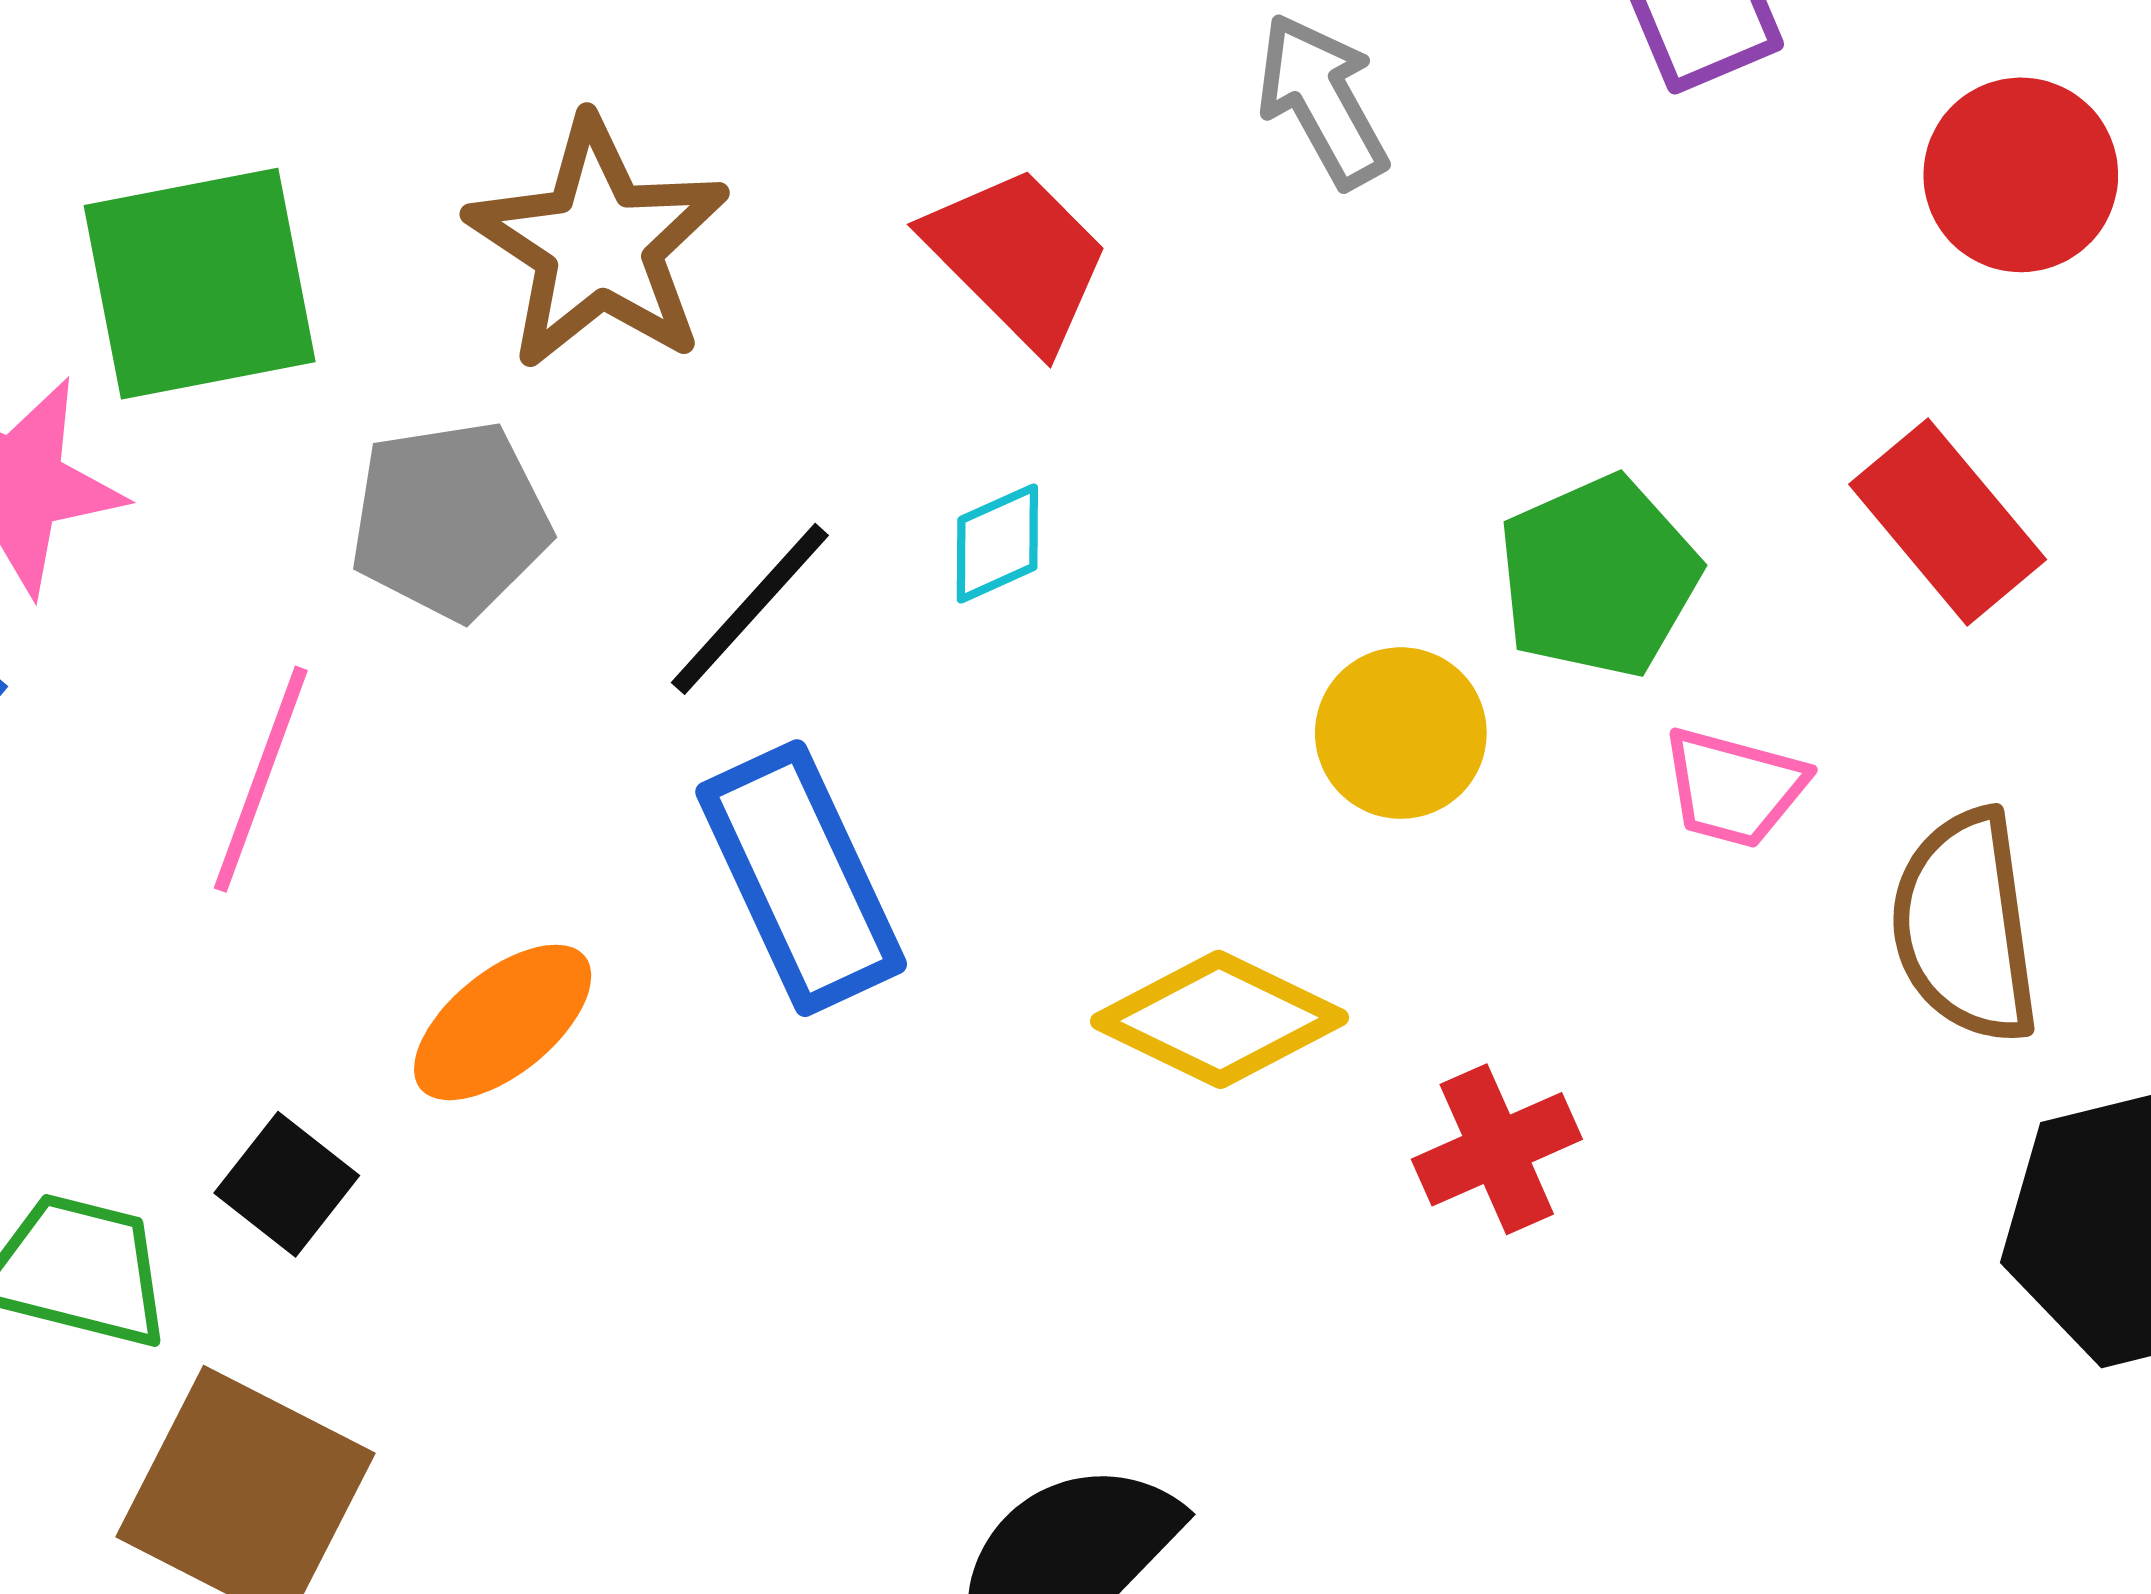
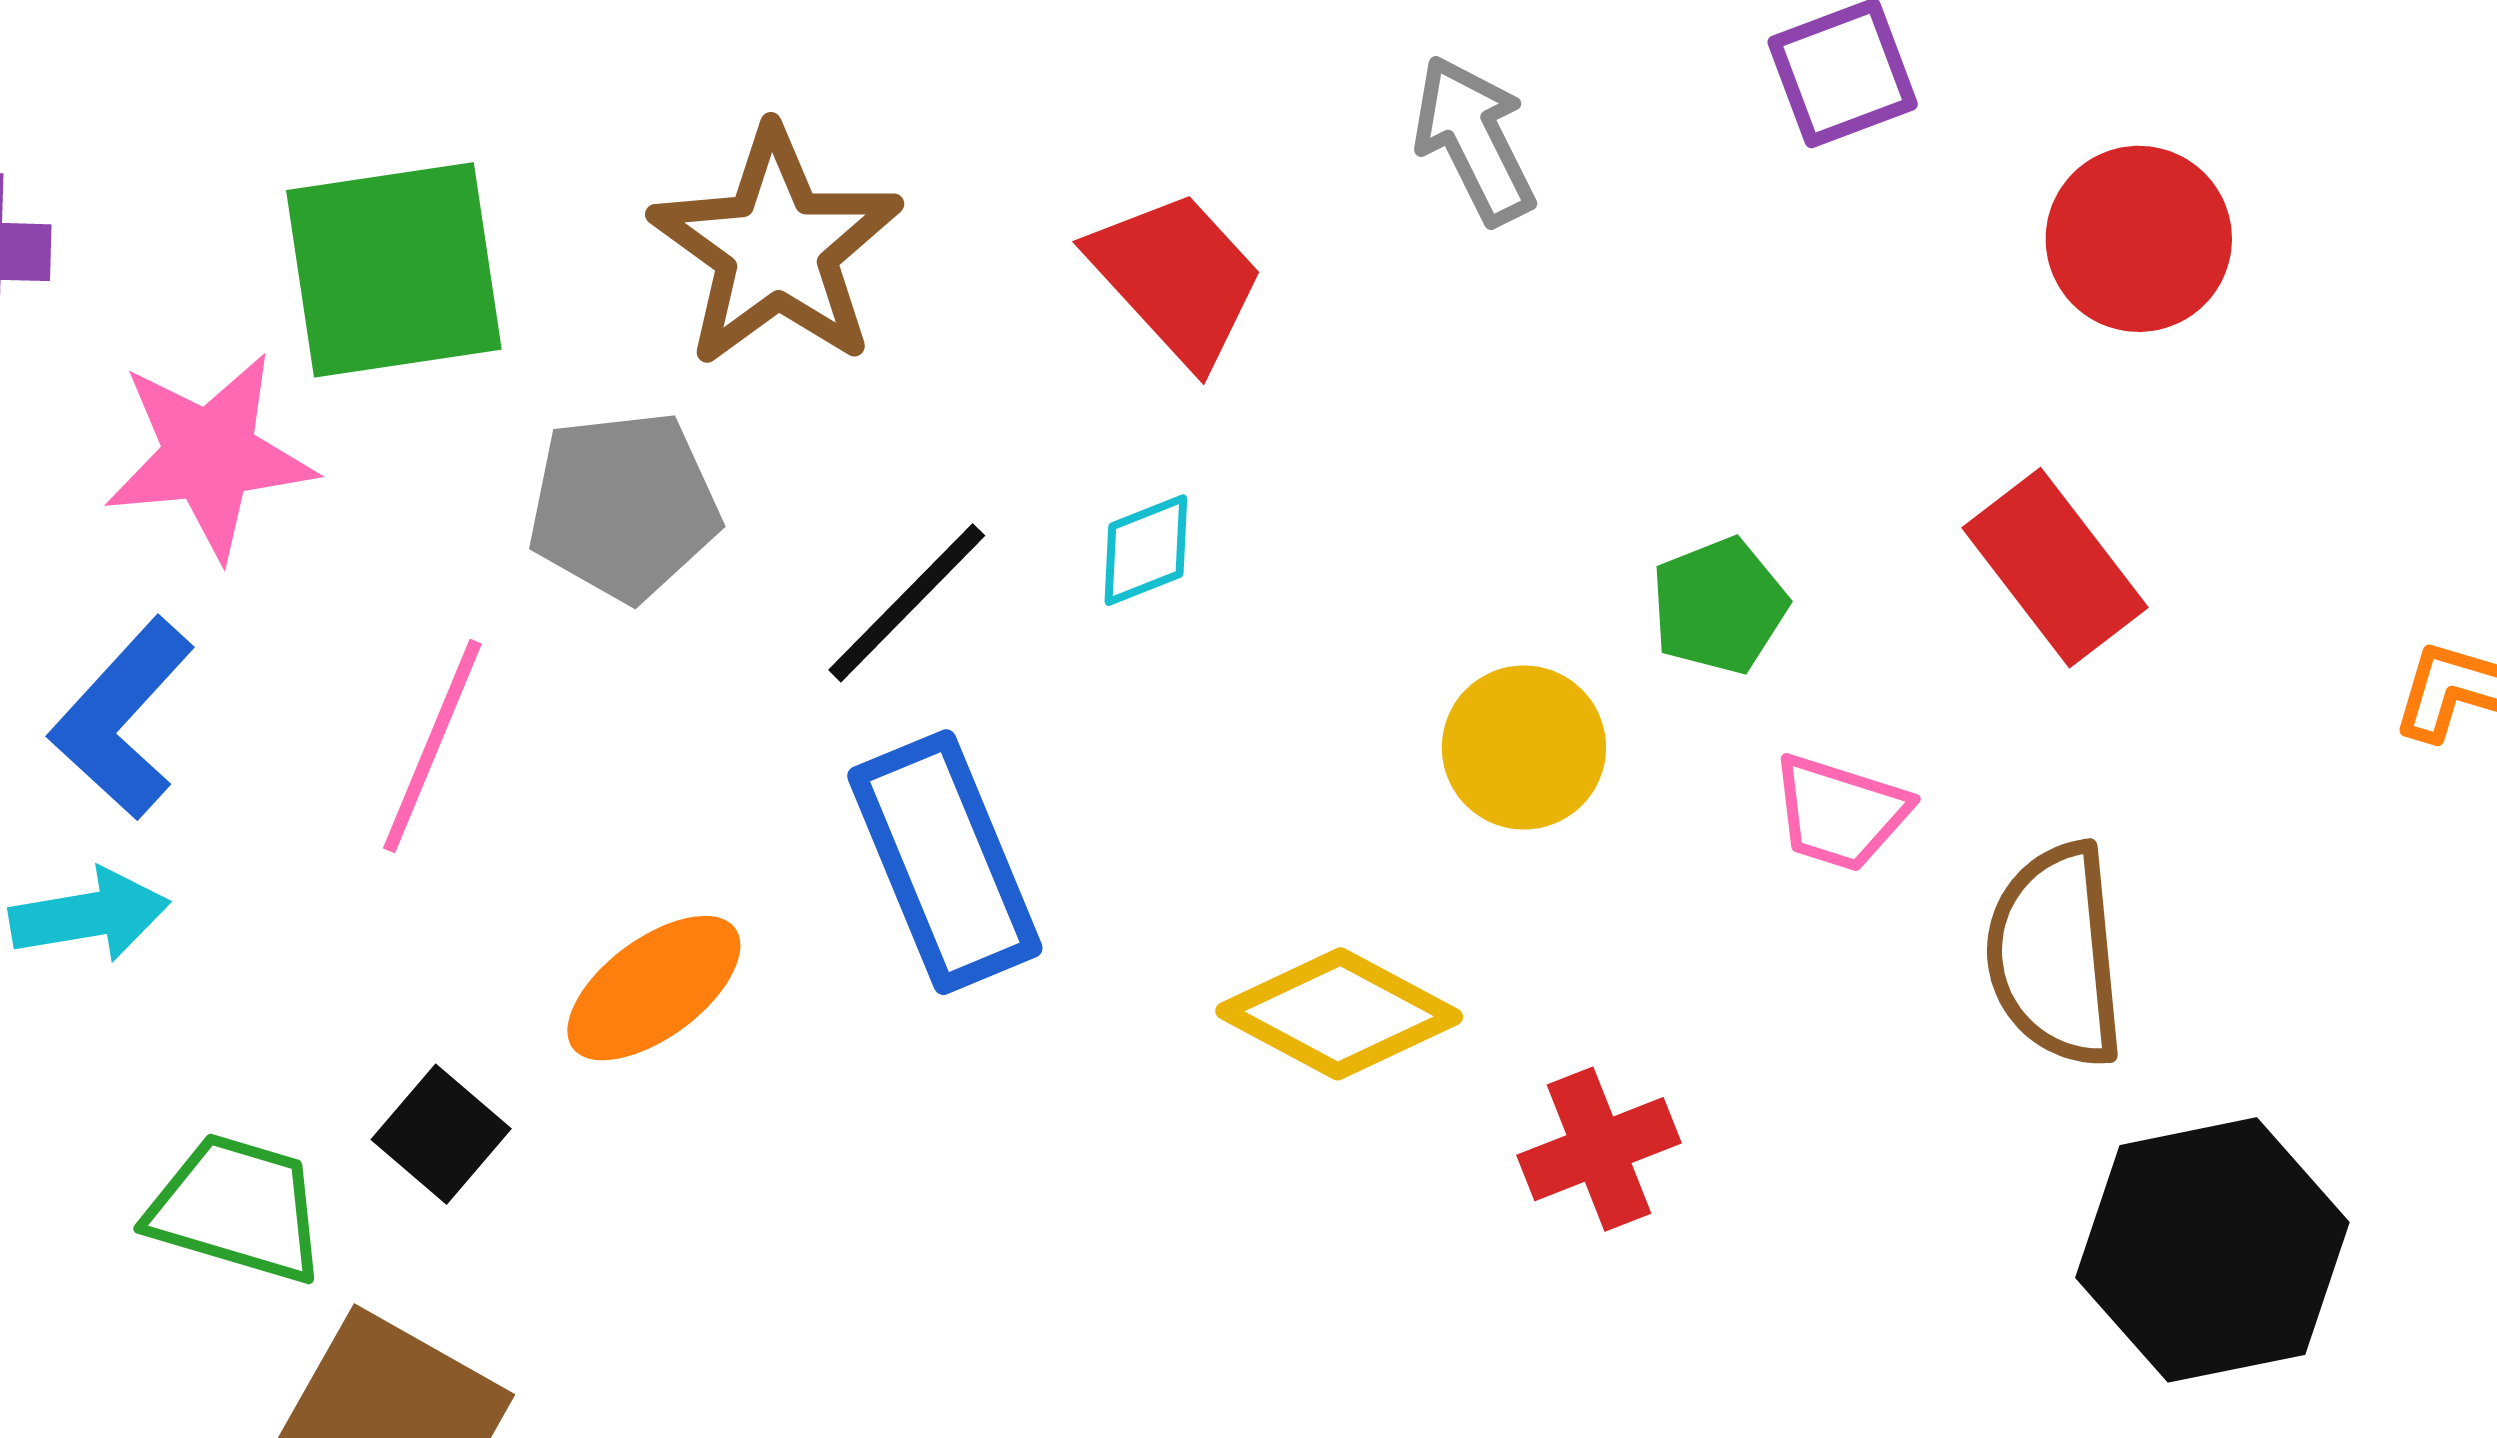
green pentagon: (1598, 577) -> (1719, 606), size x0.7

